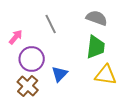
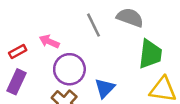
gray semicircle: (97, 18) -> (130, 17), moved
pink arrow: (16, 37) -> (49, 41), turned -105

